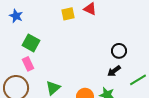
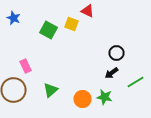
yellow square: (68, 14) -> (72, 24), moved, turned 32
green square: (31, 43) -> (48, 30), moved

